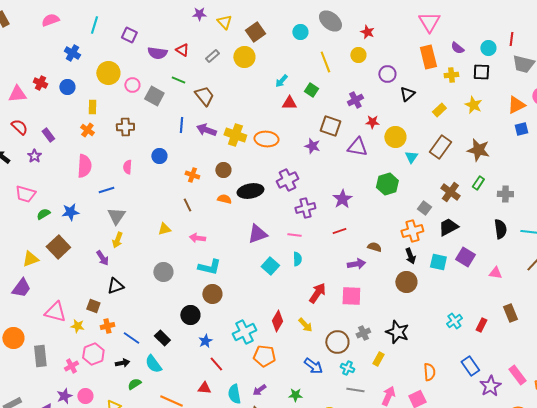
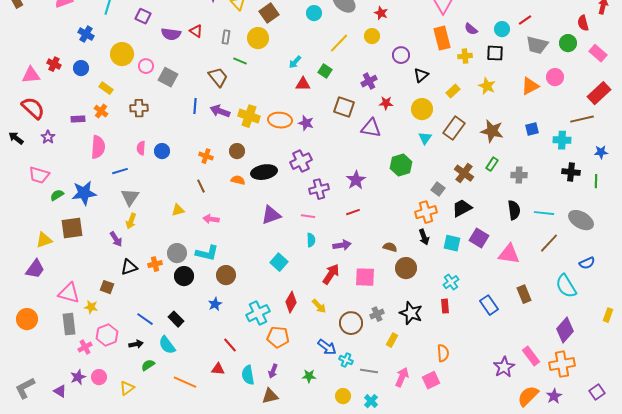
red line: (511, 39) -> (525, 20), turned 48
gray rectangle: (212, 56) -> (226, 37), turned -40
yellow line: (325, 62) -> (339, 43), turned 65
green line: (178, 80) -> (240, 61), moved
yellow rectangle: (92, 107) -> (106, 88), turned -56
red semicircle: (19, 127) -> (33, 108), size x1.4
blue square: (521, 129) -> (532, 129), moved
purple rectangle: (48, 135) -> (78, 119), moved, turned -56
yellow circle: (395, 137) -> (422, 109), moved
purple star: (312, 146) -> (306, 123), moved
blue circle: (159, 156) -> (162, 151), moved
blue star: (70, 212) -> (84, 193), size x1.4
brown square: (58, 247) -> (72, 228), turned 35
brown semicircle: (374, 247) -> (390, 247), moved
purple arrow: (356, 264) -> (342, 245), moved
cyan square: (270, 266) -> (279, 262), moved
cyan L-shape: (209, 267) -> (207, 253), moved
pink triangle: (495, 273) -> (509, 254), size x1.6
brown circle: (406, 282) -> (406, 268), moved
black circle: (190, 315) -> (184, 276), moved
cyan cross: (454, 321) -> (451, 282), moved
red rectangle: (481, 325) -> (445, 306), moved, turned -32
orange cross: (107, 326) -> (155, 264), moved
blue star: (205, 341) -> (215, 304), moved
gray rectangle: (40, 356) -> (69, 324), moved
blue rectangle: (470, 366) -> (489, 305), moved
cyan cross: (347, 368) -> (346, 360), moved
purple arrow: (259, 390) -> (273, 371), turned -32

